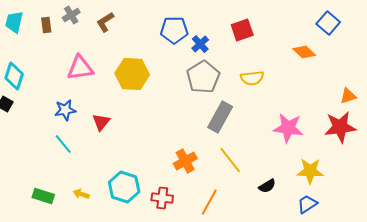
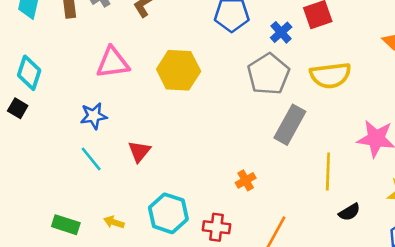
blue cross: (200, 44) -> (281, 32), moved
yellow semicircle: (252, 78) -> (330, 75), size x1.4
red triangle: (101, 122) -> (139, 151), moved
yellow line: (230, 160) -> (328, 172), moved, turned 40
orange cross: (185, 161) -> (246, 180), size x0.7

